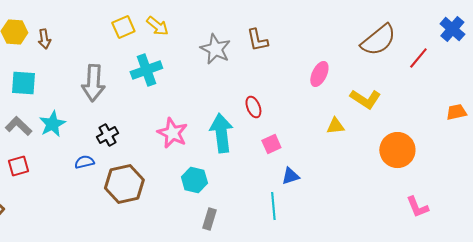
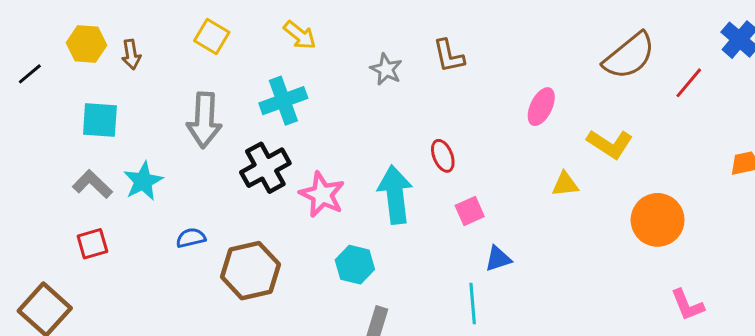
yellow square: (123, 27) -> (212, 37), moved, turned -35
gray star: (215, 49) -> (386, 69), size x0.7
black cross: (107, 135) -> (265, 168), moved, size x1.5

